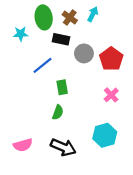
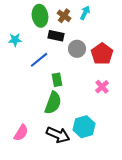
cyan star: (21, 34) -> (15, 40), moved
green semicircle: (58, 112) -> (53, 103), size x1.6
cyan hexagon: (105, 135) -> (84, 127), moved
pink semicircle: (23, 145) -> (21, 133), turned -42

